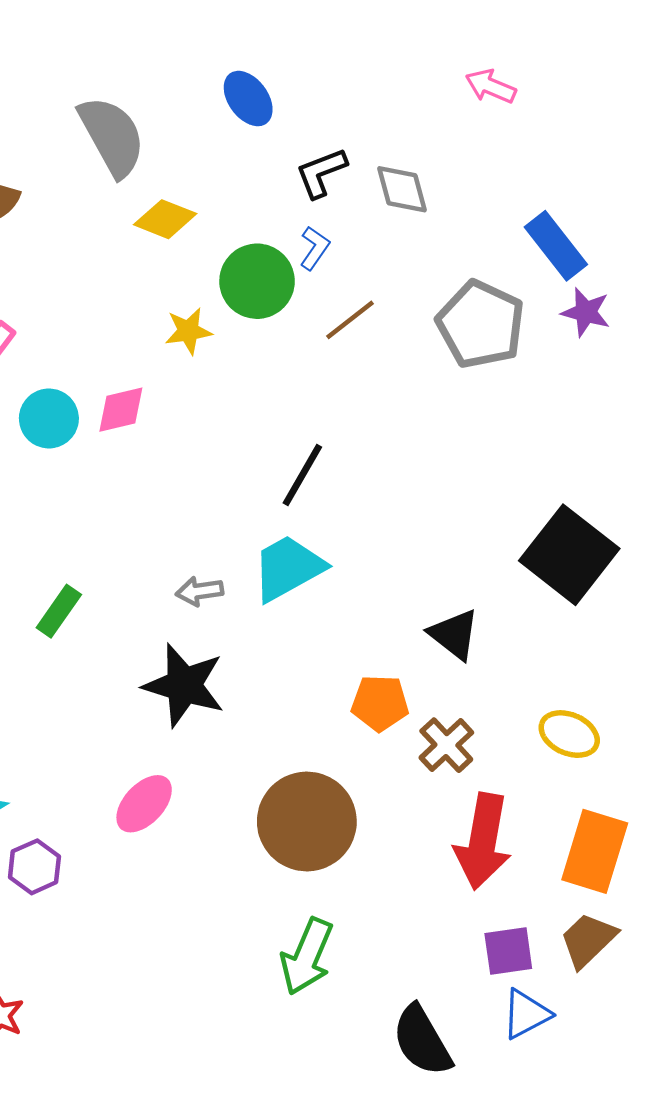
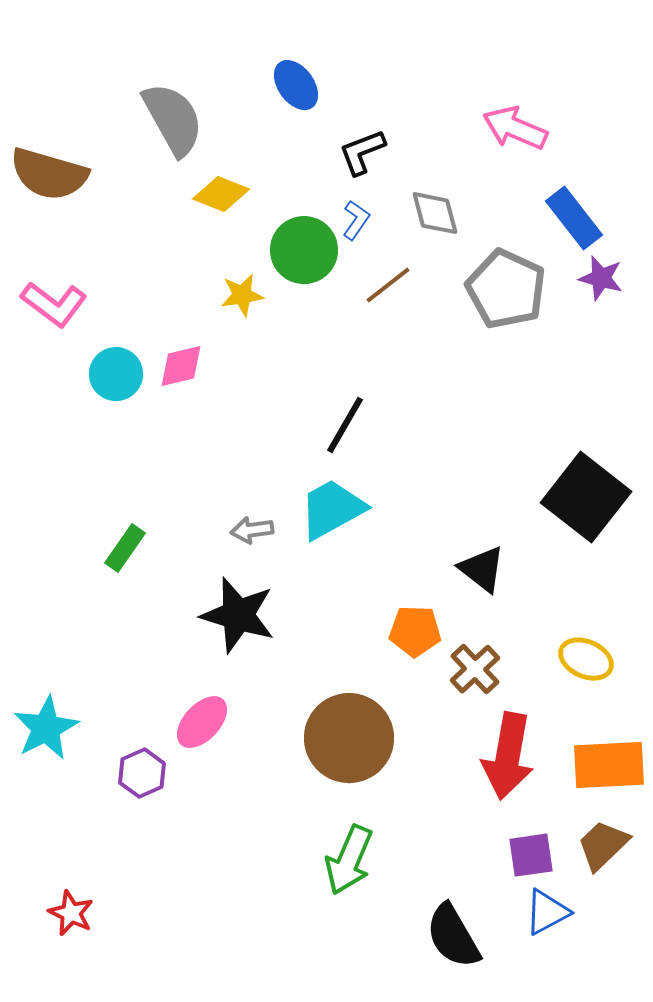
pink arrow: (491, 86) -> (515, 128), moved, size x1.4
gray diamond: (402, 189) -> (435, 213), moved
orange rectangle: (595, 851) -> (609, 765), turned 70
purple hexagon: (34, 867) -> (142, 773), moved

